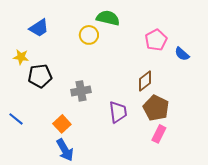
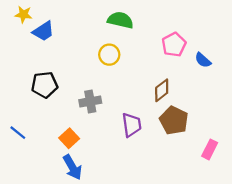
yellow circle: (89, 35) -> (109, 55), moved
yellow star: (21, 57) -> (23, 14), moved
pink rectangle: (159, 134) -> (210, 149), moved

